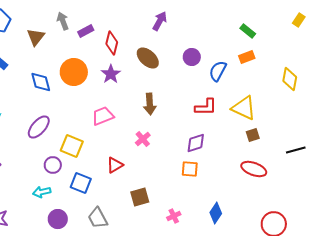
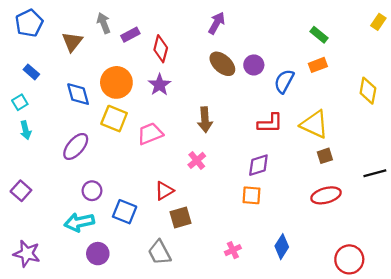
brown ellipse: (148, 58) -> (222, 64), moved
yellow square: (72, 146) -> (114, 119), moved
red ellipse: (254, 169) -> (326, 195), turned -35
cyan arrow: (42, 192) -> (79, 222), size x1.4
brown square: (140, 197) -> (180, 217), moved
gray trapezoid: (98, 218) -> (160, 252), moved

